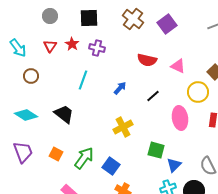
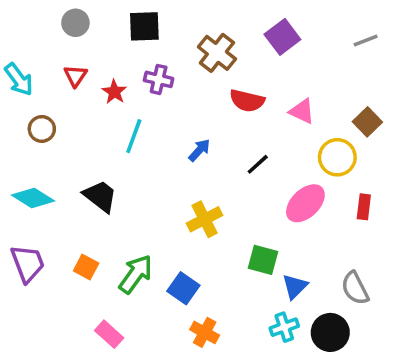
brown cross: (133, 19) -> (217, 53), moved
red star: (72, 44) -> (114, 92), moved
pink ellipse: (180, 118) -> (305, 203), turned 55

